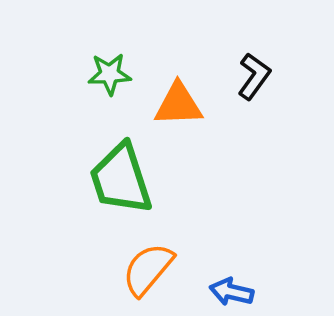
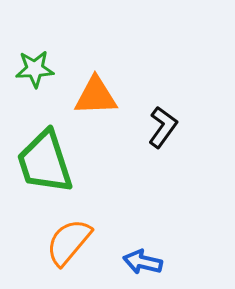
black L-shape: (254, 76) -> (163, 127), moved

